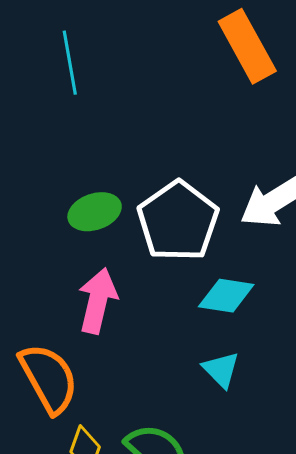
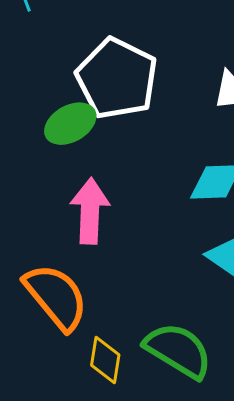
white pentagon: (178, 221) -> (117, 78), moved

